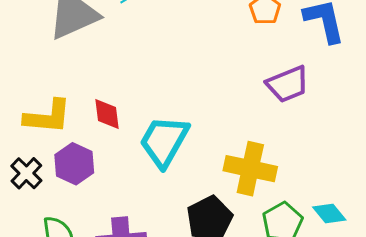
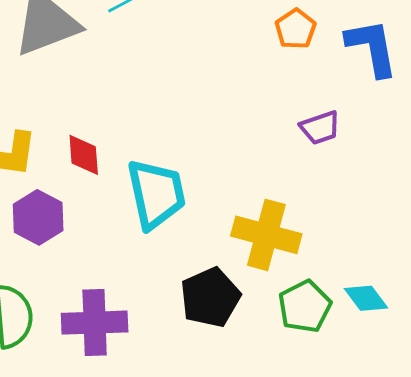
purple trapezoid: (288, 84) -> (320, 128), size x0.7
cyan trapezoid: (164, 141) -> (156, 194), turned 136

